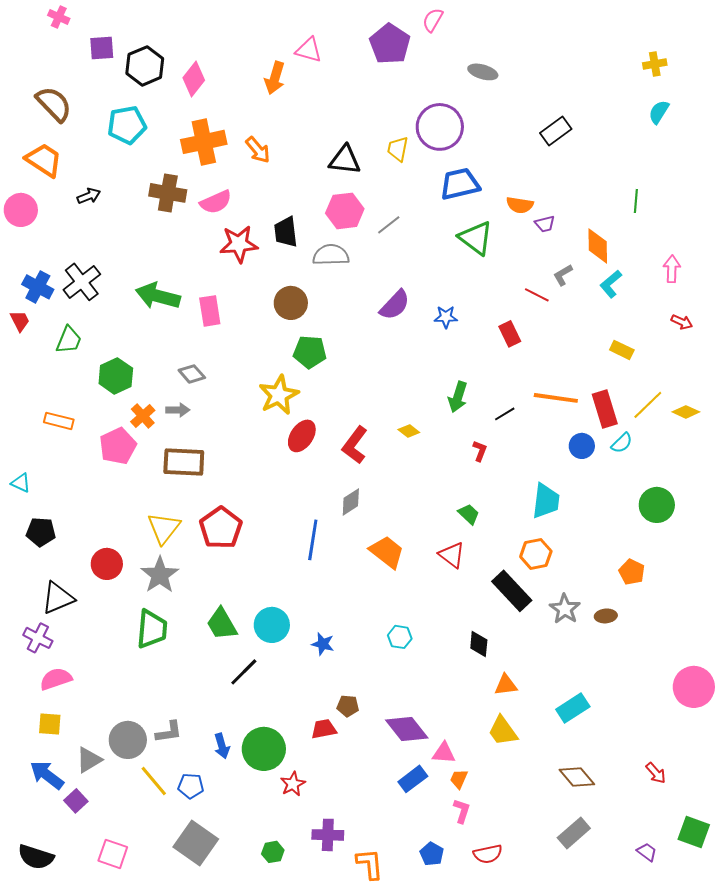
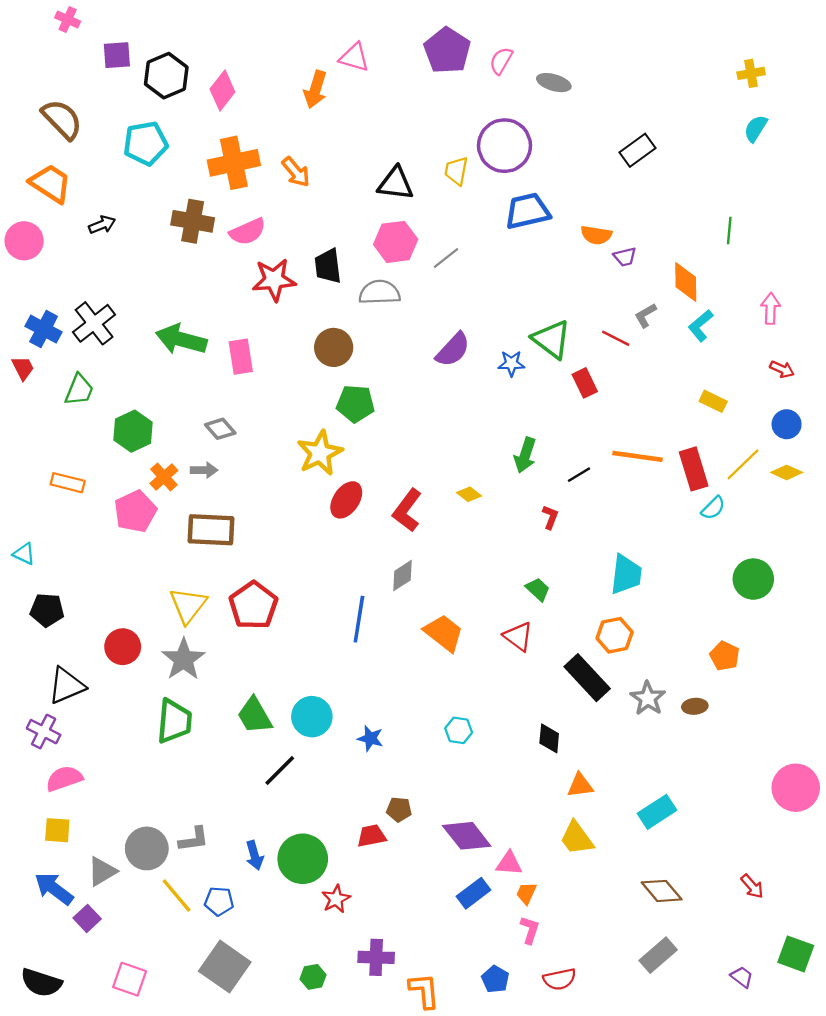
pink semicircle: (433, 20) -> (501, 61), moved
green triangle: (476, 238) -> (552, 339), moved
blue circle: (582, 446) -> (787, 424), moved

